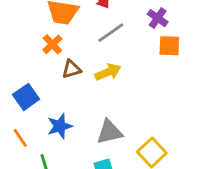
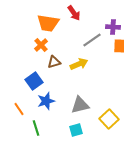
purple cross: (158, 18) -> (113, 27), turned -32
gray line: (111, 33) -> (92, 40), moved
blue square: (26, 97) -> (34, 81), moved

